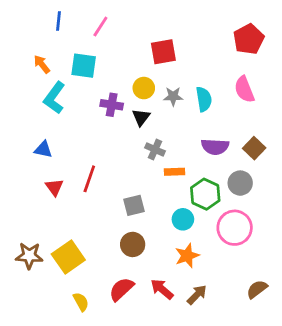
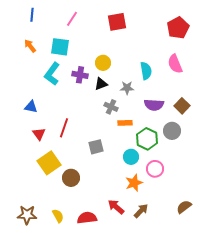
blue line: (59, 21) -> (32, 15), moved
red square: (163, 52) -> (117, 22), moved
gray star: (173, 96) -> (127, 88), moved
cyan L-shape: (54, 98) -> (52, 74), moved
black triangle: (141, 117) -> (101, 84), turned 32
pink circle: (235, 228) -> (155, 169), moved, size x0.7
brown circle: (133, 244) -> (71, 178), moved
brown star: (29, 256) -> (27, 215), moved
yellow square: (68, 257) -> (49, 163), moved
red semicircle: (121, 289) -> (87, 218), moved, turned 36

